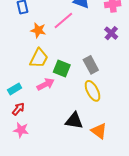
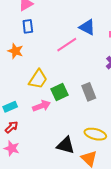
orange star: (38, 30) -> (15, 51), moved
green square: (62, 69) -> (59, 92), turned 36
yellow ellipse: (93, 91) -> (95, 134), moved, turned -55

